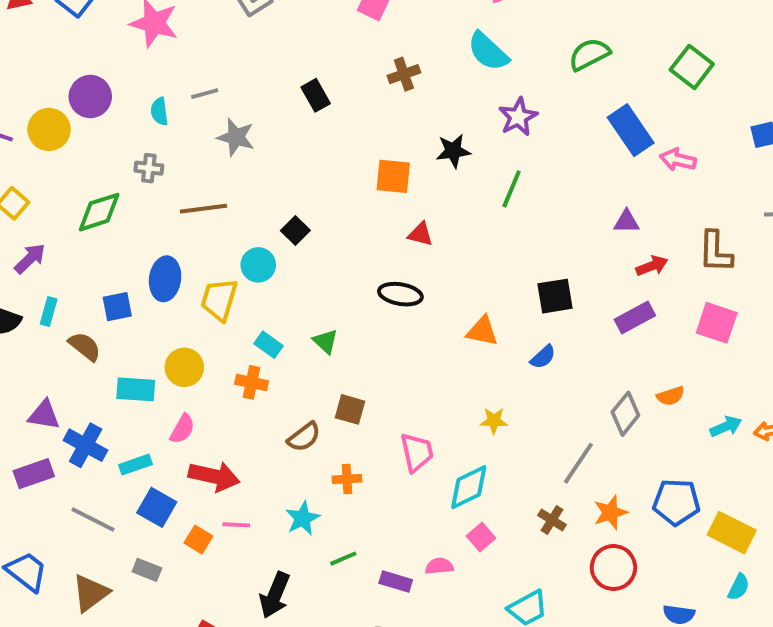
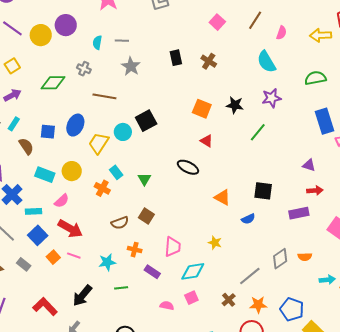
brown cross: (404, 74) -> (209, 61), moved, turned 35
black square: (295, 230) -> (146, 121), size x1.5
purple rectangle: (396, 582) -> (152, 272), moved

